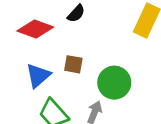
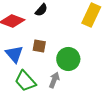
blue triangle: (38, 76) -> (14, 54), turned -30

